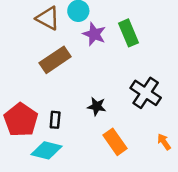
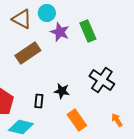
black rectangle: (55, 120) -> (39, 101), moved

